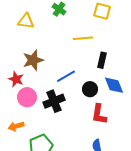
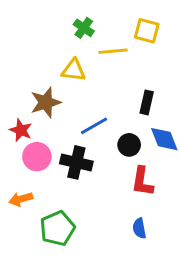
yellow triangle: (26, 21) -> (73, 70), moved
yellow line: (83, 38) -> (113, 51), moved
black cross: (54, 101) -> (76, 162), turned 35

